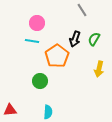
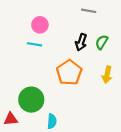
gray line: (82, 10) -> (89, 11), turned -48
orange pentagon: (57, 56) -> (69, 72), moved
green circle: (40, 81) -> (31, 100), moved, size x1.5

